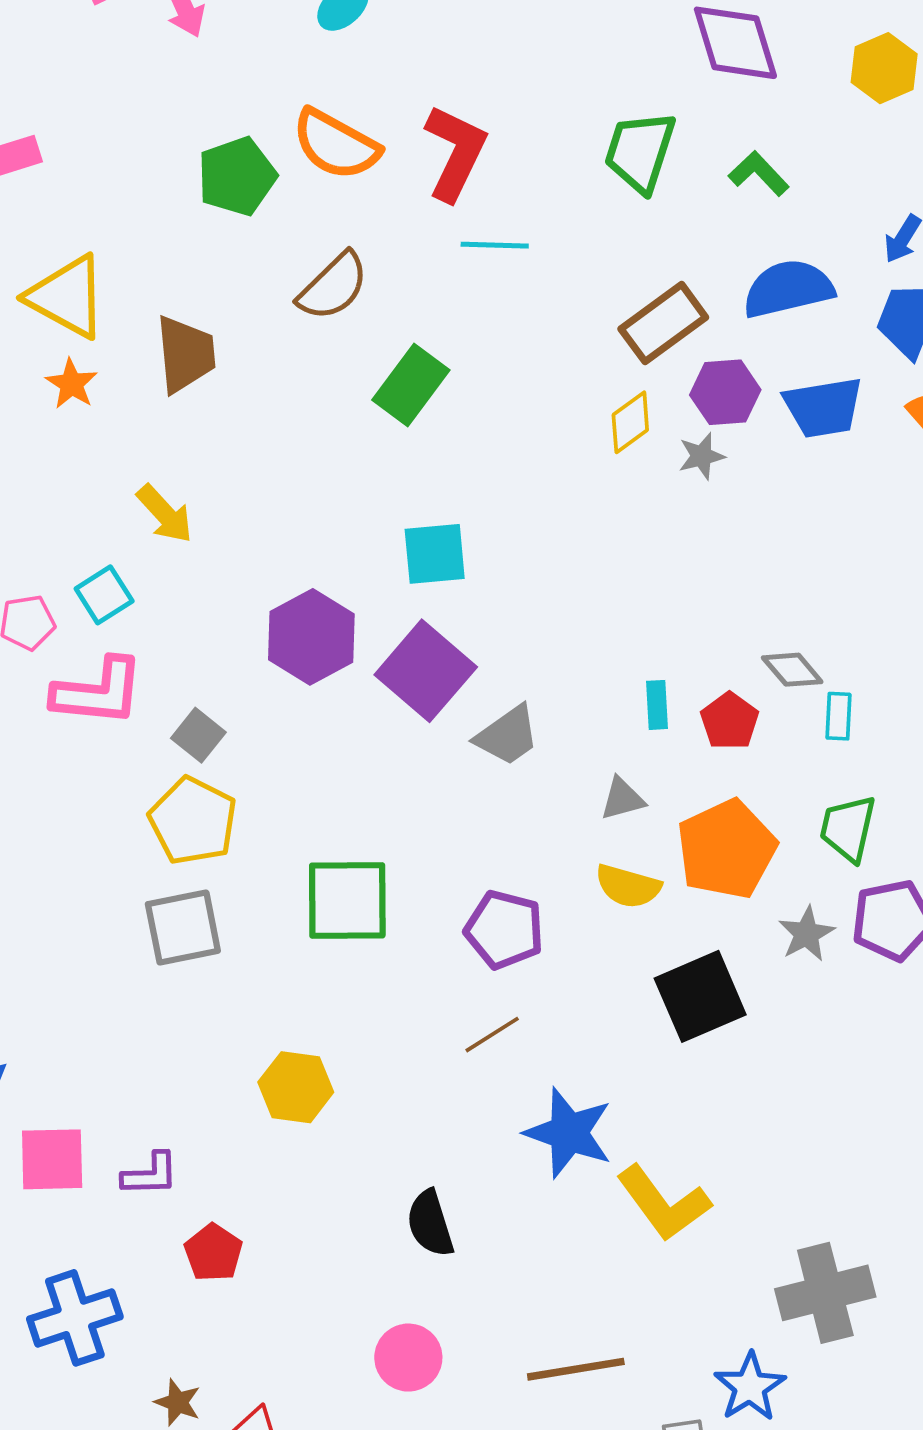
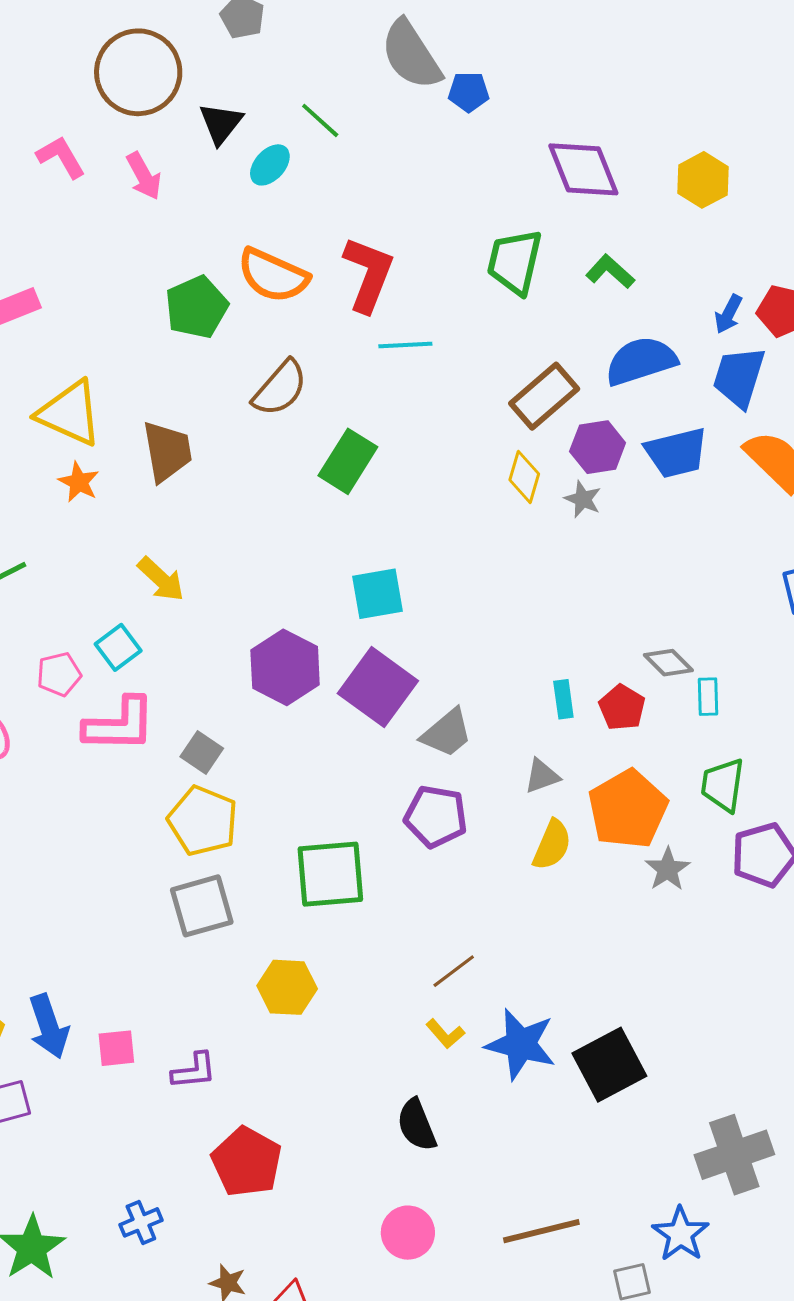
yellow diamond: (630, 422) -> (524, 477), turned -33
gray star: (701, 456) -> (583, 499), turned -30
yellow semicircle: (628, 886) -> (552, 845), turned -78
purple pentagon: (504, 930) -> (436, 816), moved
gray star: (806, 934) -> (668, 869), moved
black square: (700, 996) -> (609, 1065), moved
yellow hexagon: (296, 1087) -> (287, 987), moved
pink square: (52, 1159) -> (116, 1048), moved, size x0.7
purple L-shape: (150, 1174) -> (194, 1071), moved
yellow L-shape: (663, 1203) -> (445, 1034), moved, size x0.5
red pentagon: (213, 1253) -> (247, 1162), size x1.5
blue cross: (75, 1318) -> (141, 1222), size x0.6

